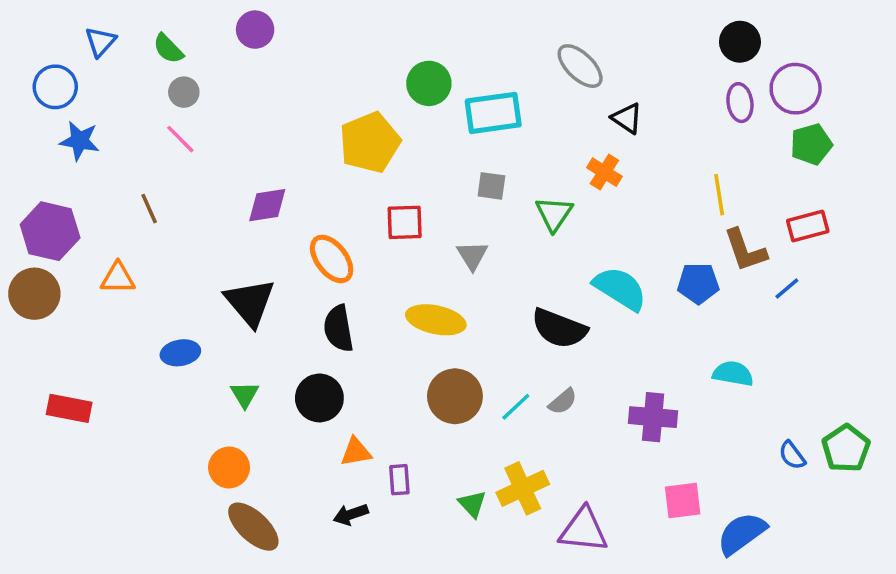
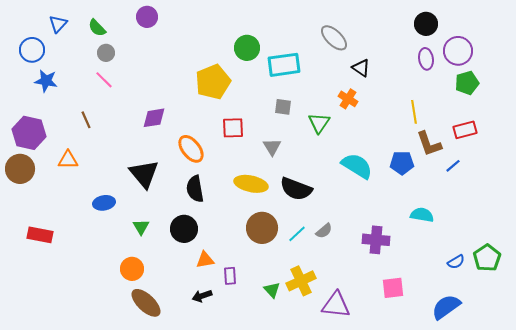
black semicircle: (559, 328) -> (296, 189), moved
blue semicircle: (792, 455) -> (456, 262), turned -84
blue semicircle: (742, 534) -> (446, 307), moved

